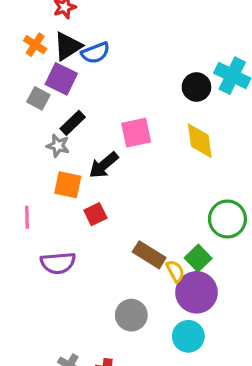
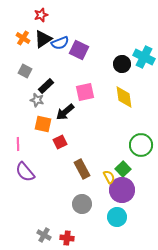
purple square: (61, 79) -> (79, 50), moved
brown rectangle: (149, 255) -> (82, 169), moved, turned 30
purple semicircle: (58, 263) -> (25, 172), moved, turned 55

